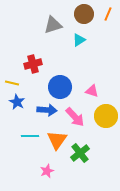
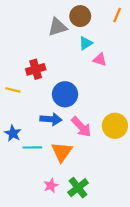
brown circle: (84, 14) -> (80, 16), moved
pink triangle: (92, 91) -> (100, 60), moved
blue star: (17, 102) -> (13, 133), moved
green cross: (80, 153) -> (78, 188), moved

